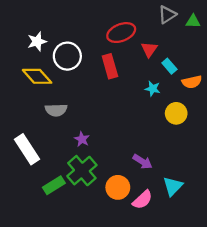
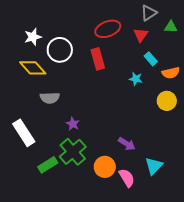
green triangle: (193, 21) -> (171, 27), moved
red triangle: (149, 49) -> (141, 35), moved
yellow circle: (176, 113) -> (167, 101), moved
pink semicircle: (143, 200) -> (127, 178), turned -78

